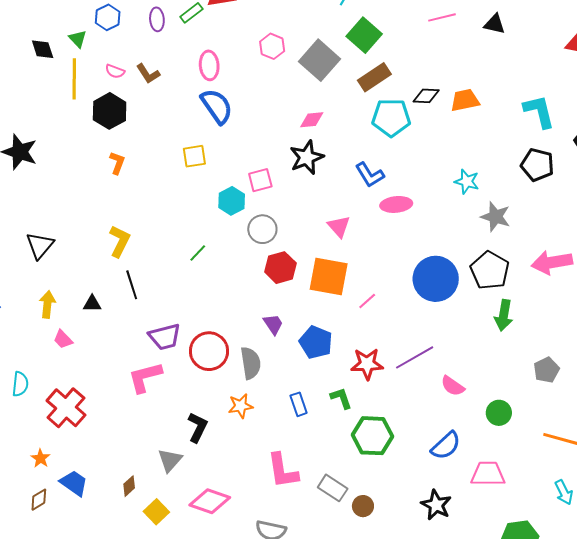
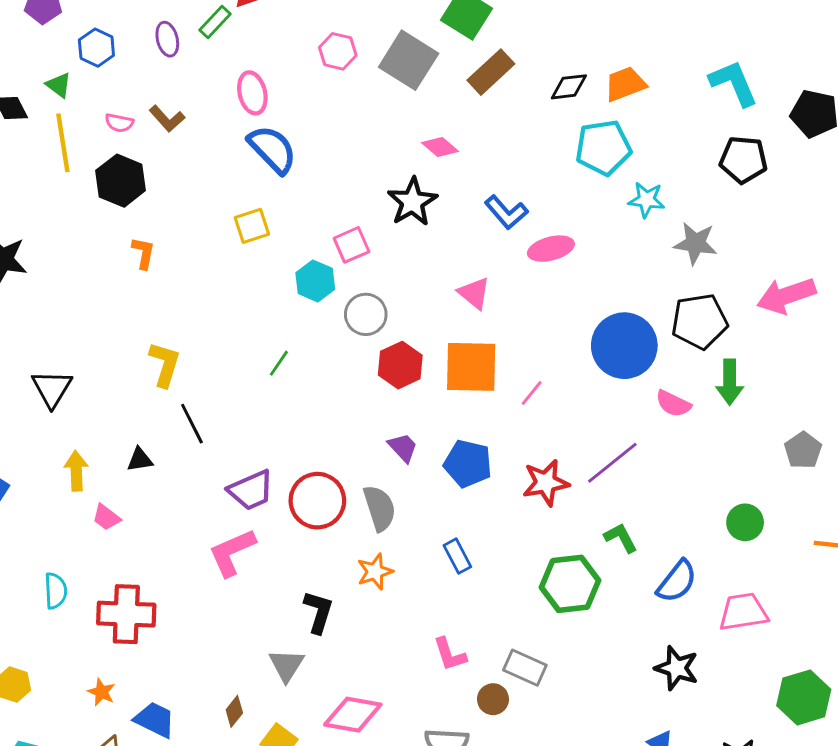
cyan pentagon: (391, 118) -> (603, 148), moved
pink diamond: (312, 120) -> (440, 147), moved, turned 55
black pentagon: (490, 270) -> (700, 321), turned -30
pink semicircle: (453, 386) -> (673, 404), moved
green L-shape: (341, 398) -> (621, 538), moved
red cross: (66, 408) -> (126, 614), turned -30
pink L-shape: (283, 471) -> (450, 654), size x0.7
brown circle: (363, 506) -> (493, 699), moved

